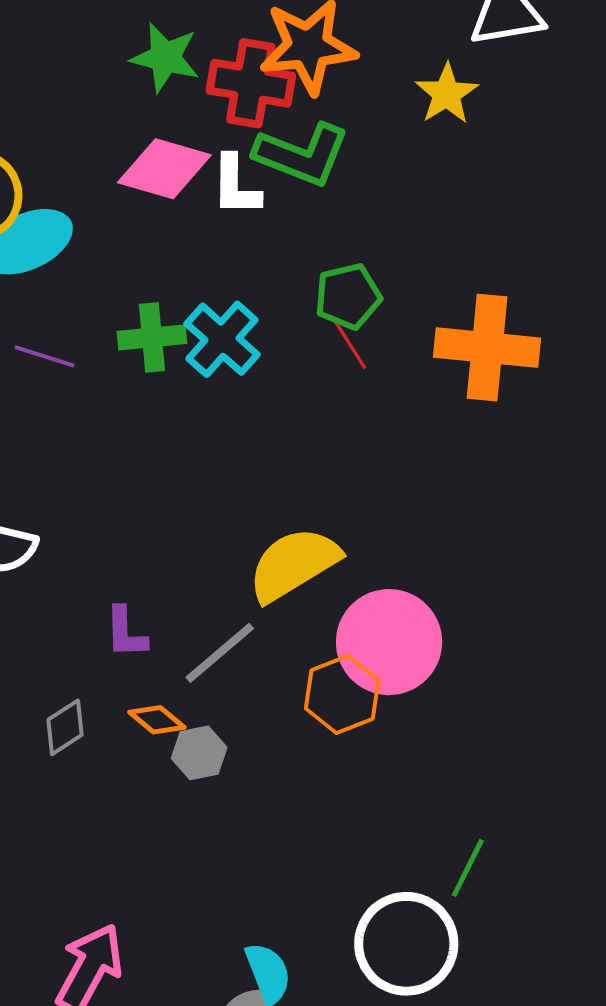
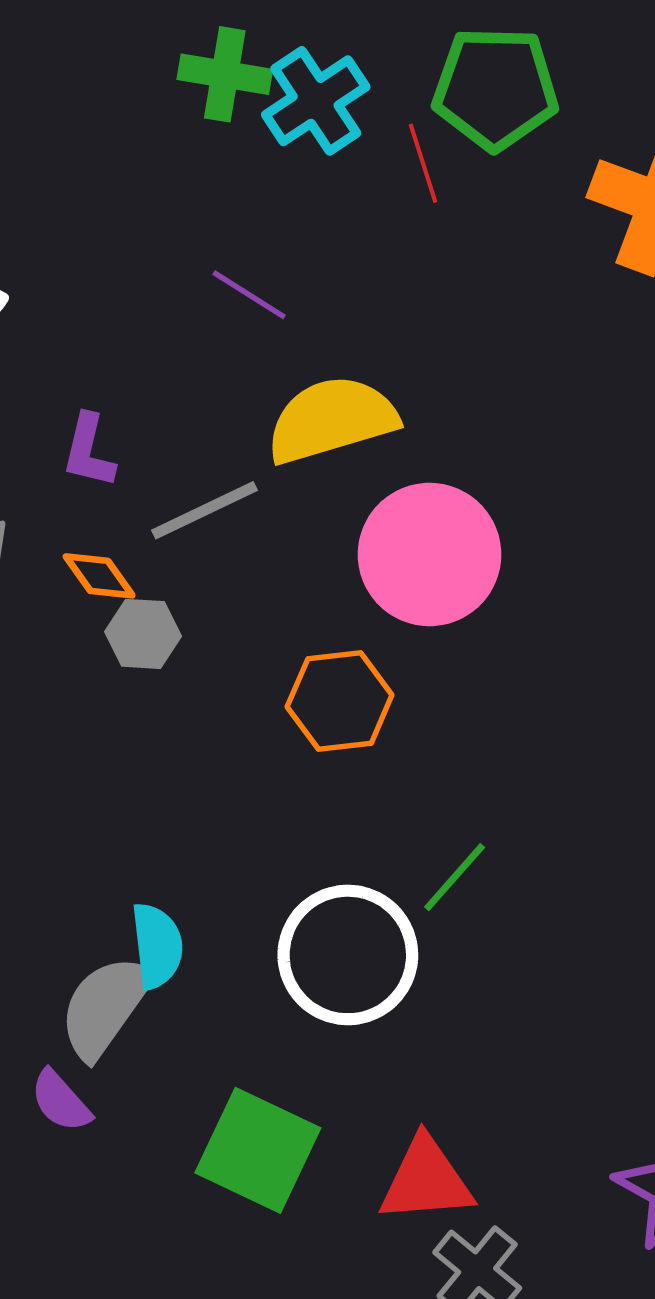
green pentagon: (348, 296) -> (495, 88), size x1.4
red line: (349, 343) -> (423, 163), moved
purple line: (45, 356) -> (249, 295), moved
orange hexagon: (342, 694) -> (340, 701), moved

